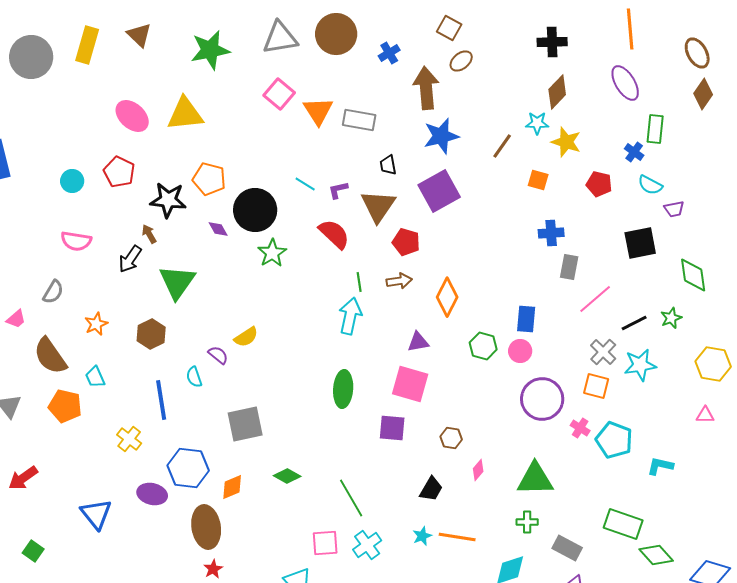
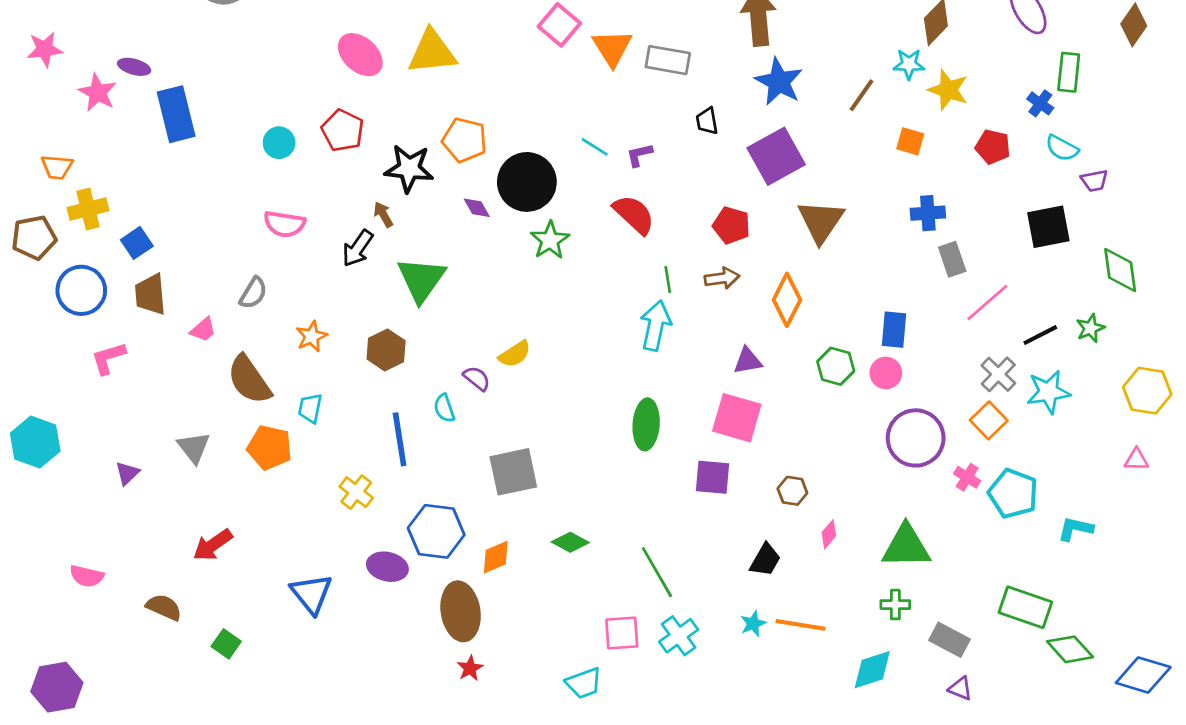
blue star: (441, 136) -> (779, 82), turned -30
brown triangle: (378, 206) -> (821, 221), moved
gray rectangle: (569, 267) -> (952, 259), turned -30
cyan trapezoid: (95, 377) -> (310, 408), turned 35
orange square: (596, 386) -> (989, 420), turned 32

